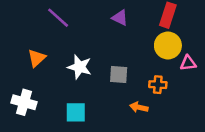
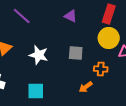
gray square: (119, 75) -> (76, 53), moved
orange arrow: (139, 107) -> (86, 87), turned -48

